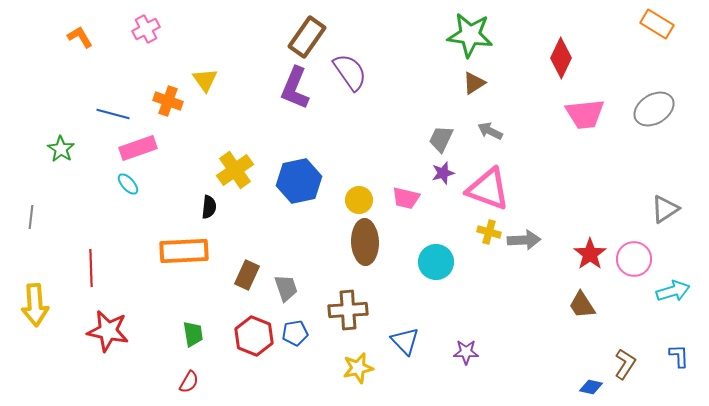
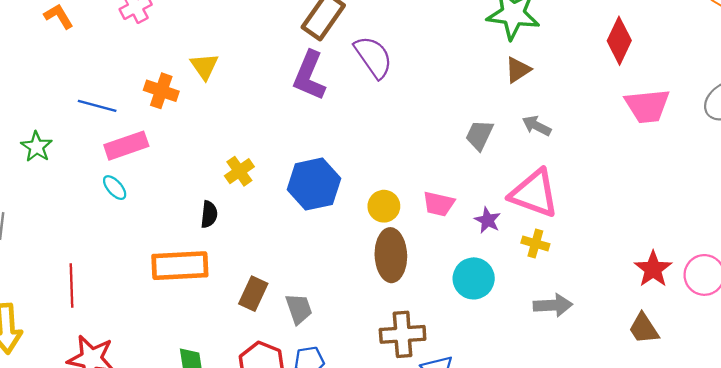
yellow cross: (235, 170) -> (239, 171), size x0.7
purple star: (443, 173) -> (488, 220), moved, turned -30
gray arrow: (524, 240) -> (553, 305), moved
brown cross: (348, 310) -> (403, 334), moved

